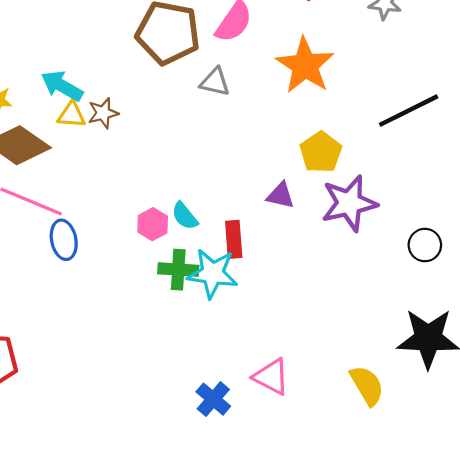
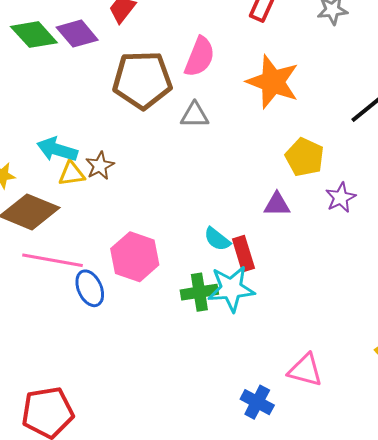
purple star: (349, 203) -> (341, 198), size x0.6
cyan semicircle: (185, 216) -> (217, 239), moved
pink hexagon: (153, 224) -> (135, 257), moved, size x1.6

